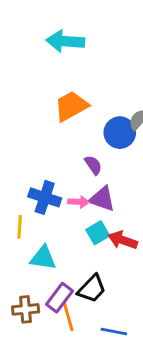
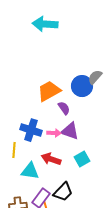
orange trapezoid: (71, 106) -> (49, 91), moved
cyan square: (98, 233) -> (82, 159), moved
red arrow: (123, 240) -> (51, 159), moved

